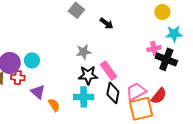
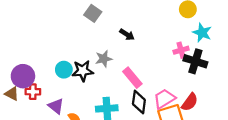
black arrow: (107, 23) -> (127, 35), moved
cyan star: (174, 34) -> (202, 33), turned 30
cyan circle: (32, 60) -> (64, 70), moved
black star: (88, 75) -> (83, 71), moved

